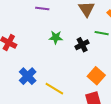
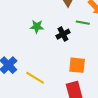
orange square: (96, 76) -> (77, 65), turned -36

